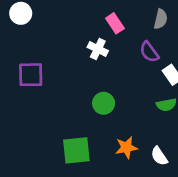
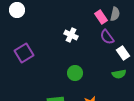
pink rectangle: (115, 23) -> (101, 17), moved
purple square: (31, 75) -> (24, 53), turned -30

